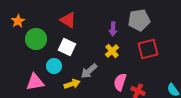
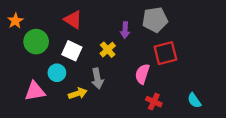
yellow cross: (112, 51) -> (108, 50), moved
gray arrow: (89, 71) -> (97, 79), turned -60
pink semicircle: (120, 82) -> (142, 74), moved

